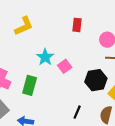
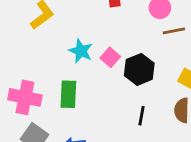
black hexagon: (96, 80) -> (139, 69), moved

